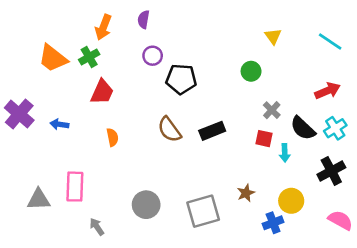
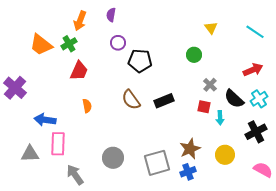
blue arrow: (59, 124) -> (45, 120), moved, size x1.5
brown star: (246, 193) -> (190, 149), size x1.5
blue cross: (273, 223) -> (188, 172), moved
gray arrow: (97, 227) -> (75, 175), size x1.5

